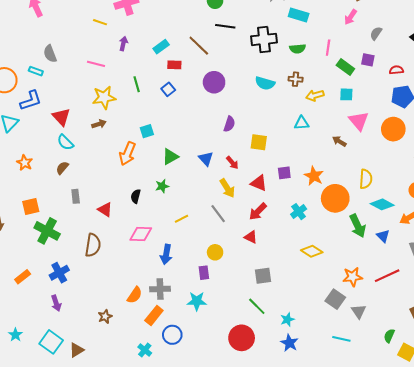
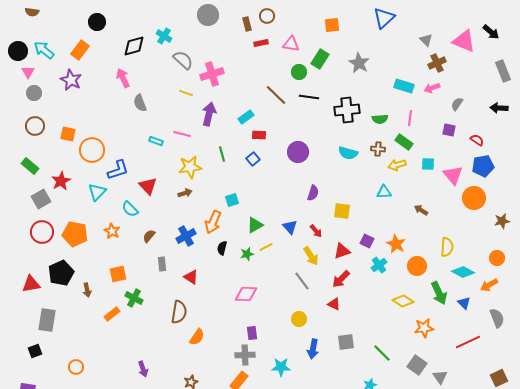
cyan rectangle: (299, 15) -> (404, 86), moved
pink arrow: (351, 17) -> (432, 88), turned 35
purple arrow: (123, 44) -> (209, 114), size x1.6
brown line: (199, 46) -> (276, 95), moved
gray semicircle: (50, 54) -> (140, 103), moved
green rectangle: (345, 67) -> (404, 142), moved
red semicircle: (396, 70) -> (477, 140), turned 40
cyan rectangle: (36, 71) -> (156, 141), moved
pink triangle: (359, 121) -> (453, 175), moved
cyan semicircle: (65, 142) -> (130, 209), moved
purple square: (284, 173) -> (367, 241), turned 32
red triangle: (259, 183) -> (342, 251), turned -42
black semicircle: (136, 196) -> (222, 248), moved
orange circle: (335, 198) -> (417, 266), size x0.7
cyan cross: (299, 212) -> (379, 265), moved
yellow line: (181, 219) -> (266, 247), moved
green cross: (47, 231) -> (134, 298), size x0.7
pink diamond: (141, 234) -> (246, 294), moved
yellow diamond: (312, 251) -> (403, 301), moved
blue arrow: (166, 254) -> (313, 349), moved
blue cross: (59, 273) -> (186, 236), moved
purple rectangle: (204, 273) -> (252, 333), moved
orange rectangle: (23, 277) -> (112, 314), moved
orange star: (353, 277) -> (424, 328), moved
orange semicircle: (135, 295) -> (197, 337), moved
green line: (257, 306) -> (382, 353), moved

